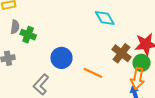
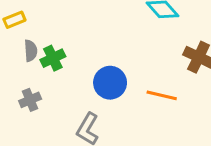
green cross: (28, 35) -> (53, 58), turned -35

